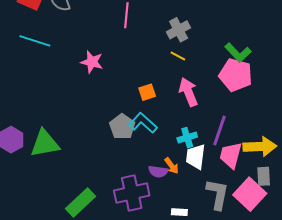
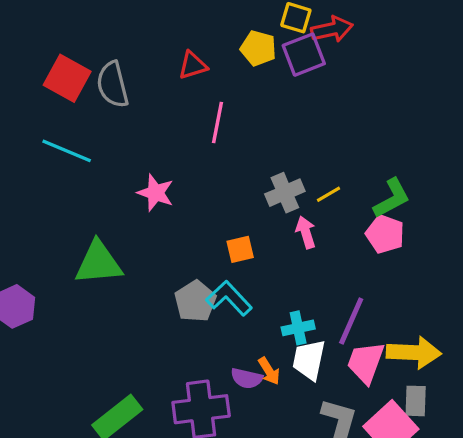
gray cross: (179, 30) -> (285, 193), moved
green L-shape: (238, 53) -> (392, 198), turned -80
yellow line: (178, 56) -> (329, 194), moved, turned -63
pink pentagon: (236, 75) -> (385, 234), size x0.7
pink arrow: (188, 92) -> (306, 232), moved, size x0.7
green triangle: (45, 143) -> (98, 263), moved

